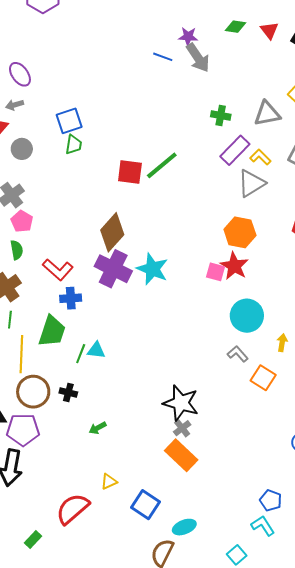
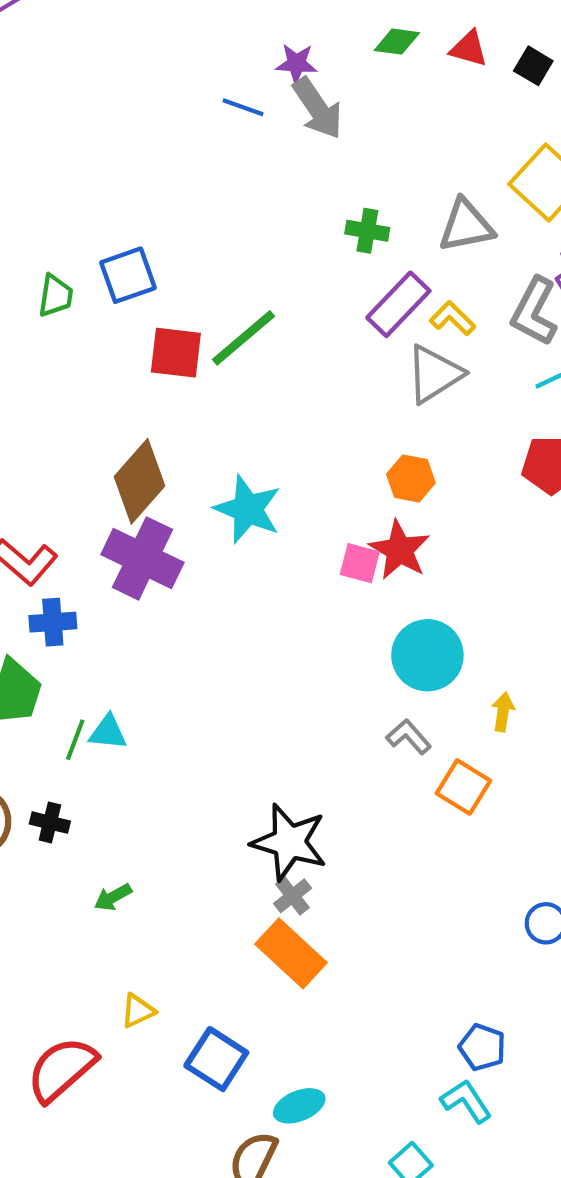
red triangle: (269, 30) -> (469, 49), turned -36
blue square: (69, 121) -> (128, 275), moved
orange hexagon: (240, 232) -> (411, 479), size x0.7
cyan star: (152, 269) -> (248, 509), moved

